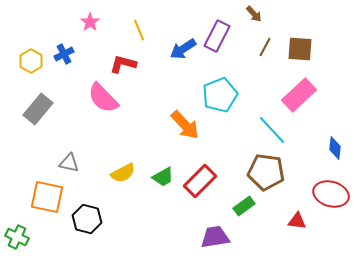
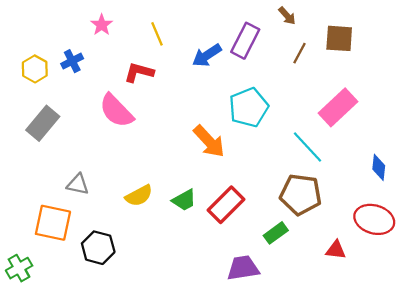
brown square: (300, 49) -> (339, 38), moved
green cross: (17, 237) -> (19, 268), turned 35

